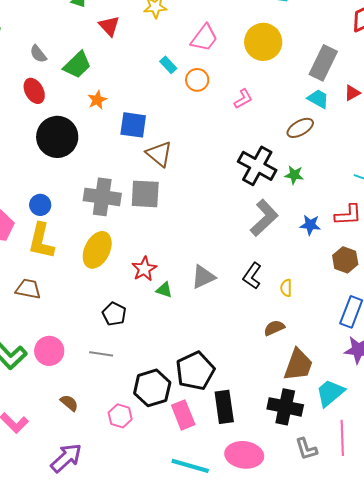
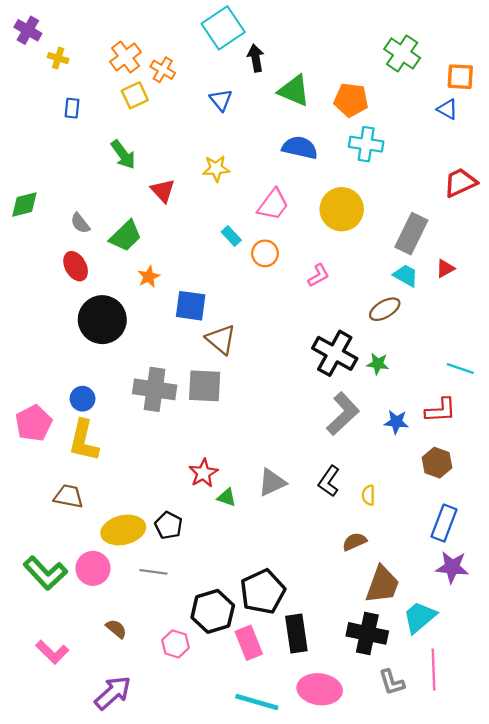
yellow ellipse: (97, 250) -> (123, 530), moved, turned 51

